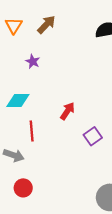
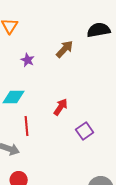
brown arrow: (46, 25) -> (65, 49), moved

